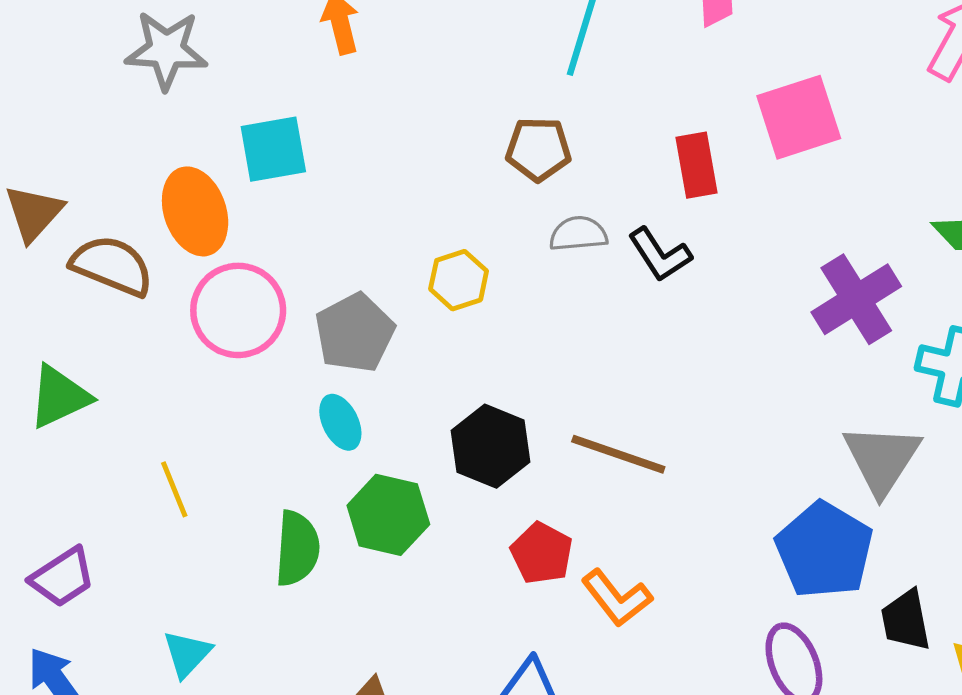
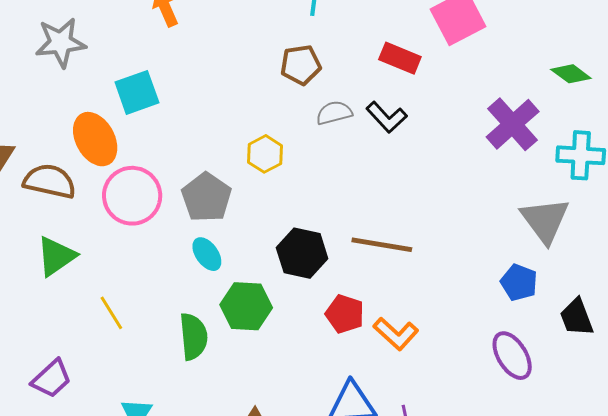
red rectangle: (697, 165) -> (400, 58), turned -48
green triangle: (59, 397) -> (56, 256), moved
blue pentagon: (824, 550) -> (519, 282), size x0.6

